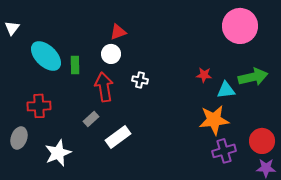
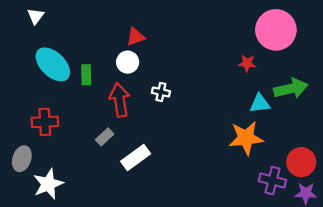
white triangle: (12, 28) -> (36, 16), moved
red star: (204, 75) -> (247, 63), moved
purple cross: (224, 151) -> (272, 181), moved, turned 30
white star: (58, 153) -> (48, 184), moved

